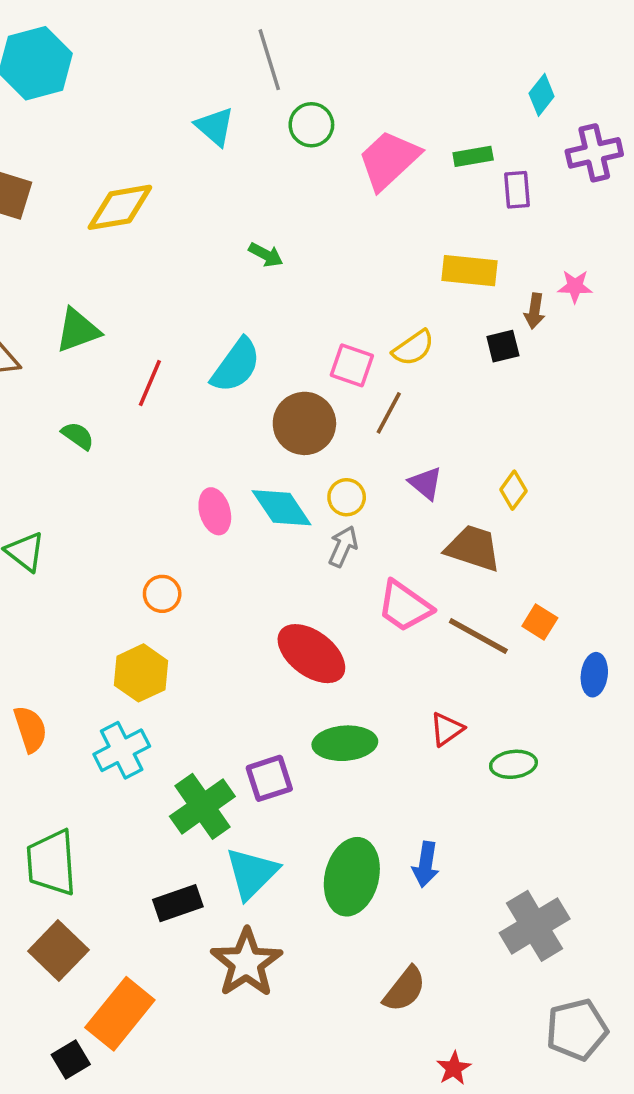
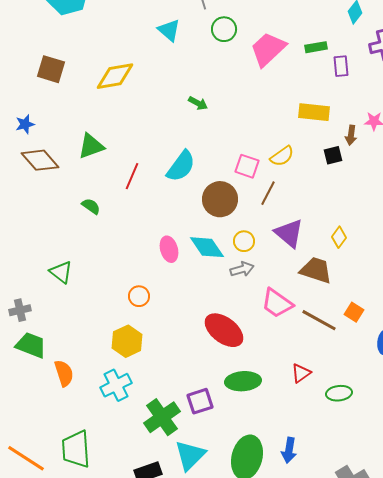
purple triangle: (426, 483) -> (289, 233), size x1.5
gray arrow: (343, 546) -> (242, 269), turned 50

